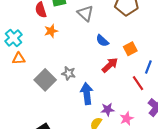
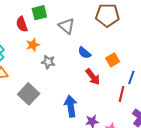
red arrow: (110, 65) -> (93, 77), turned 96
gray star: (69, 73) -> (48, 62), moved
red line: (138, 83) -> (121, 94), turned 49

